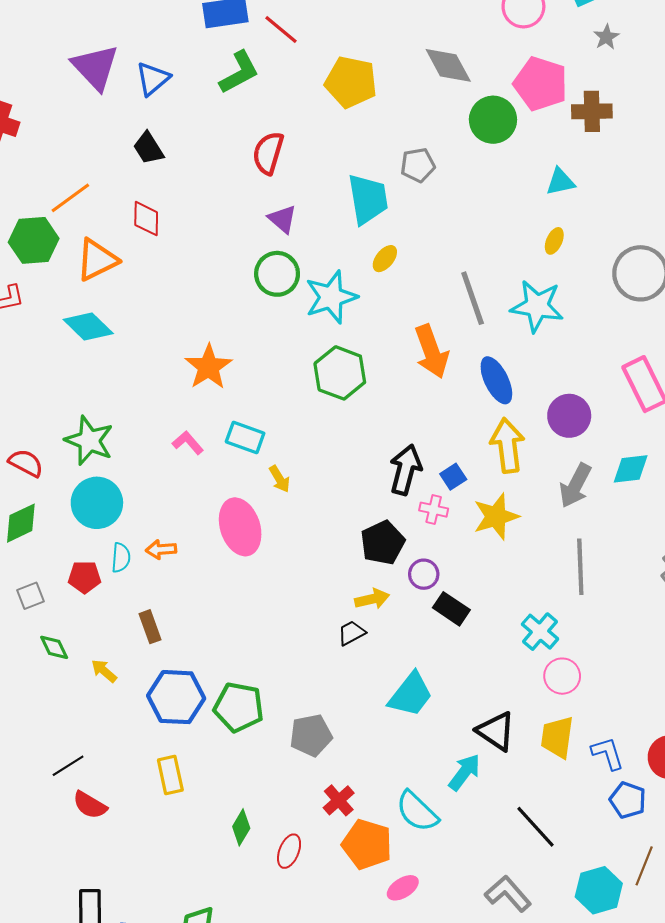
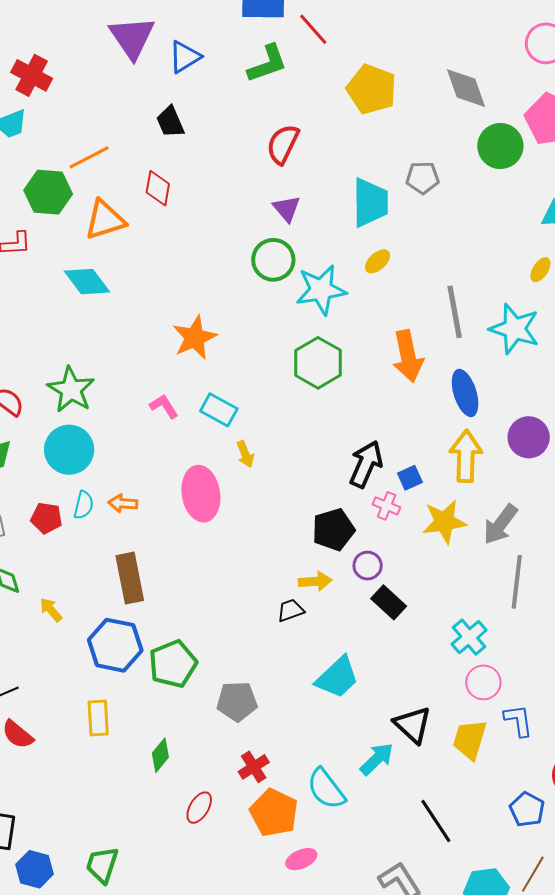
gray arrow: (575, 486) -> (500, 524), moved
brown rectangle: (150, 627) -> (130, 578), moved, size x1.6
green pentagon: (239, 707) -> (173, 664), turned 30
blue L-shape: (608, 753) -> (518, 720), moved
green diamond: (241, 827) -> (160, 755), moved

